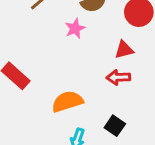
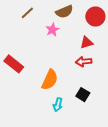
orange semicircle: (67, 102) -> (50, 80), turned 135

